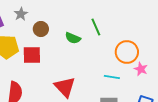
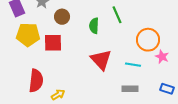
green semicircle: (73, 38) -> (94, 26), turned 70
red triangle: (65, 87) -> (101, 60), moved

